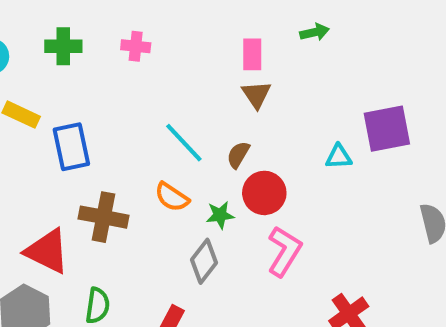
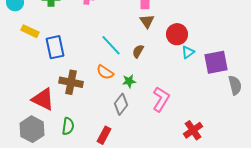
purple square: (387, 129) -> (216, 62), moved
cyan triangle: (339, 157) -> (188, 52), turned -32
red circle: (264, 193) -> (177, 34), moved

